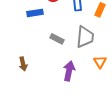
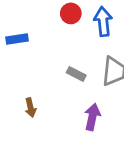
blue rectangle: (35, 13) -> (17, 39), moved

